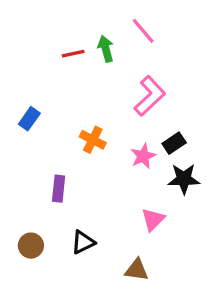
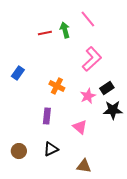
purple rectangle: (59, 189) -> (47, 116), moved
pink triangle: (153, 220) -> (80, 127), moved, turned -35

